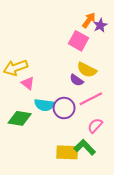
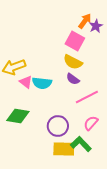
yellow semicircle: (87, 70) -> (73, 62), moved
cyan semicircle: (44, 105) -> (42, 83), moved
purple circle: (64, 108) -> (58, 126), moved

